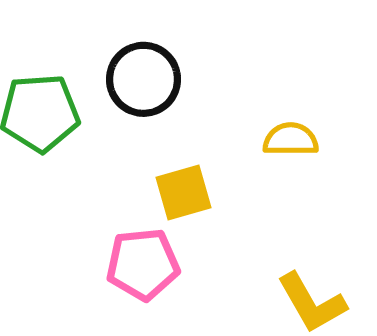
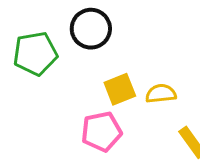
yellow semicircle: (291, 139) -> (161, 94), moved

